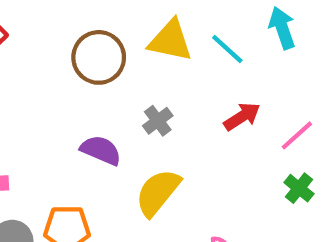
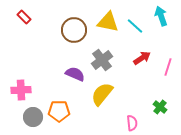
gray cross: (158, 121) -> (102, 60), size x1.5
pink line: (297, 135) -> (168, 67), turned -30
green cross: (299, 188) -> (160, 107), moved

